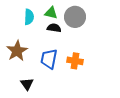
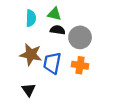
gray circle: (75, 17) -> (80, 37), moved
brown star: (17, 51) -> (31, 55), moved, turned -30

